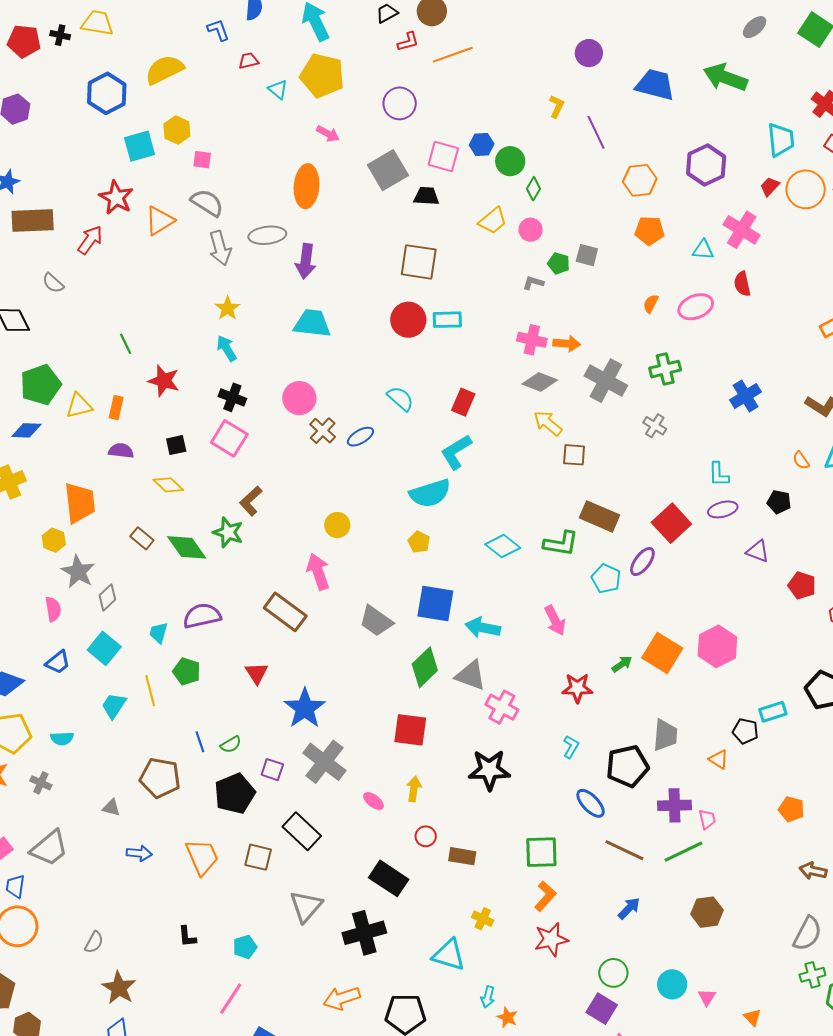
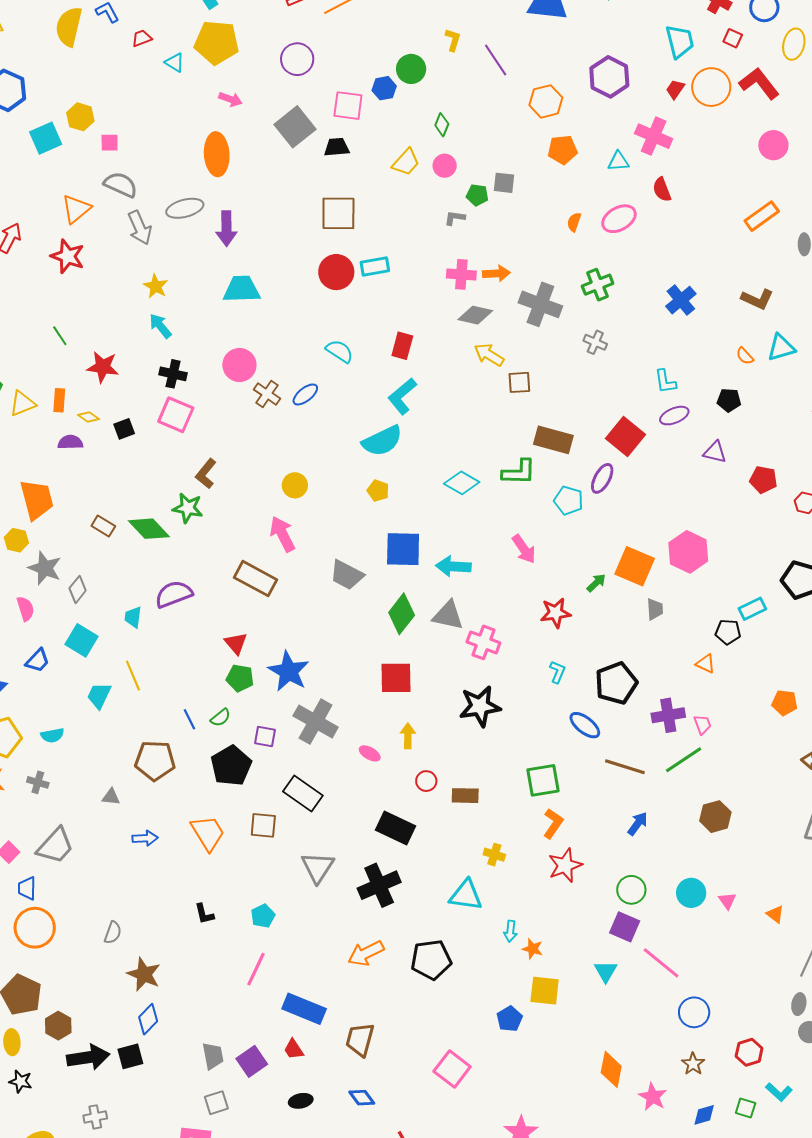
yellow semicircle: (164, 70) -> (69, 27), moved, turned -42
green circle: (510, 161) -> (411, 69), moved
red star: (116, 198) -> (68, 256), moved
yellow diamond: (168, 485) -> (88, 417), moved, size x0.7
green pentagon: (187, 671) -> (240, 678), moved
gray trapezoid: (665, 735) -> (655, 609), moved, size x0.7

